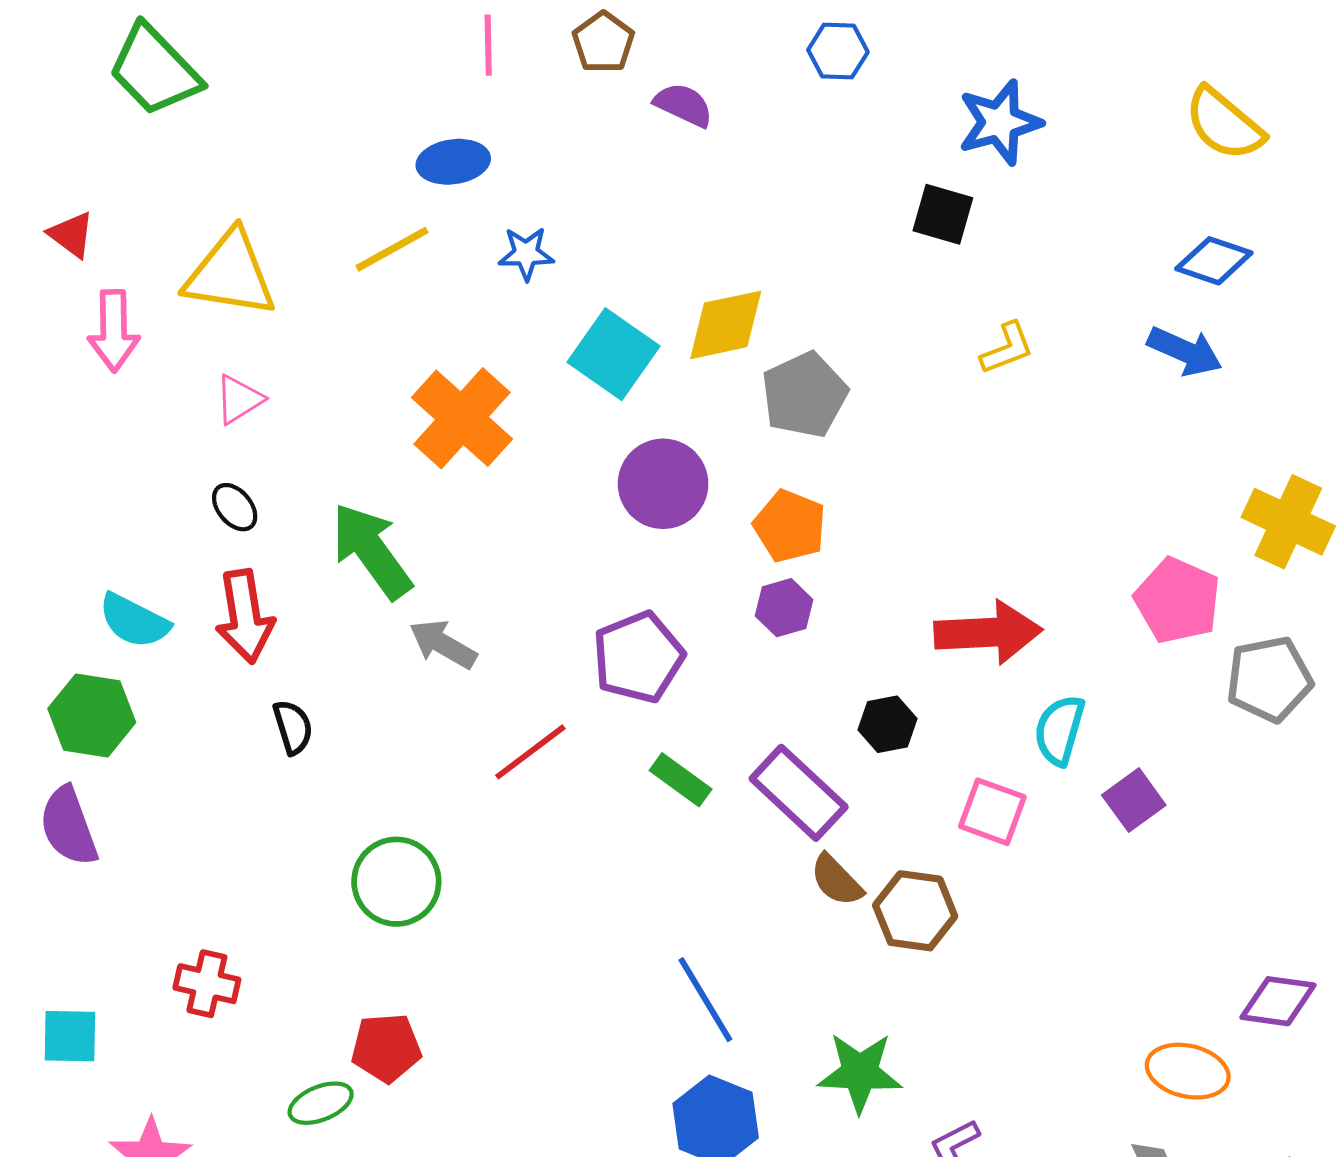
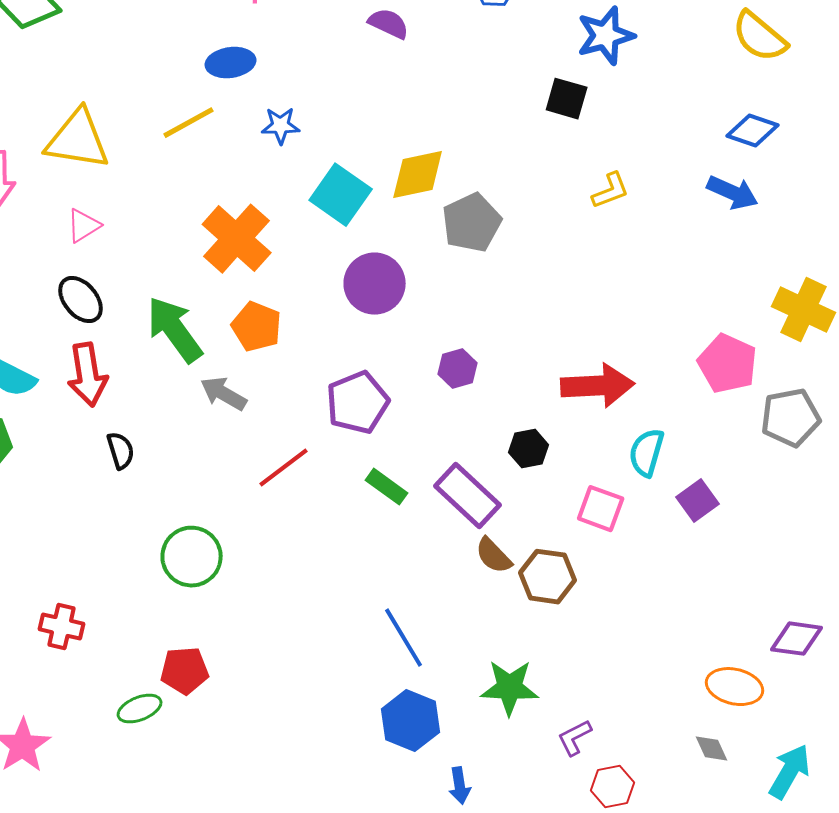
black ellipse: (235, 507) -> (81, 300), size x1.4
orange pentagon: (790, 526) -> (257, 327), moved

